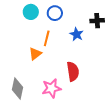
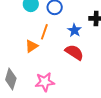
red semicircle: (73, 71) -> (74, 52), moved, turned -54

